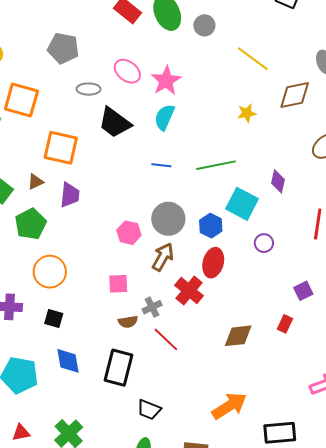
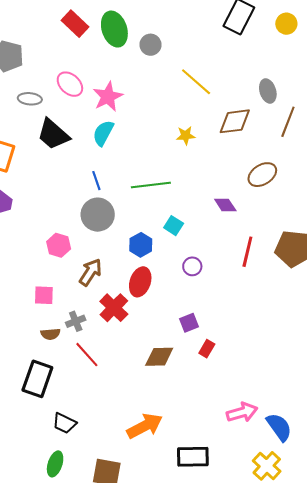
blue line: (161, 165) -> (96, 181), turned 60
purple diamond: (278, 181) -> (225, 205), moved, turned -50
cyan square: (242, 204) -> (174, 226), size x0.6
gray circle: (168, 219) -> (98, 215), moved
purple square: (303, 291) -> (189, 323), moved

